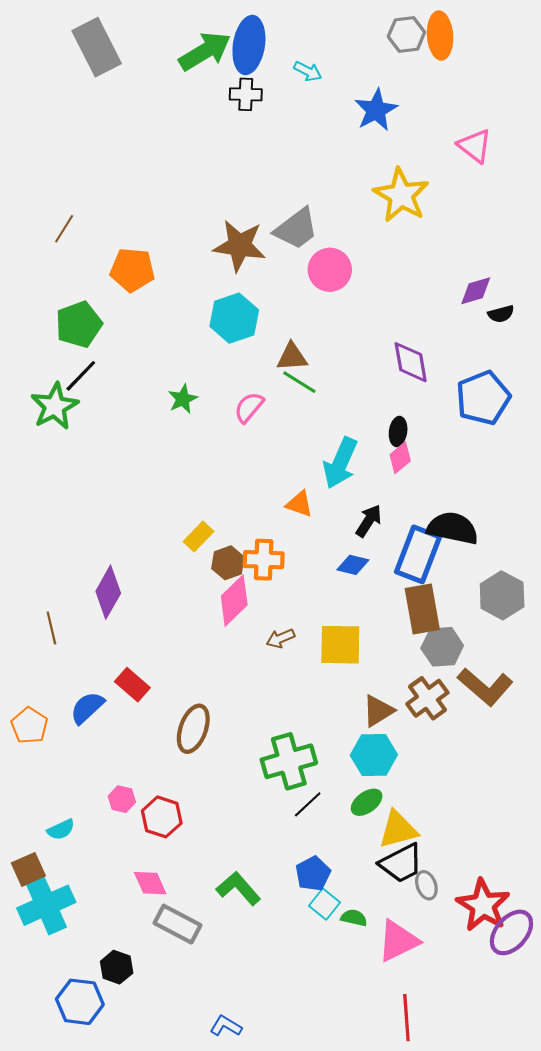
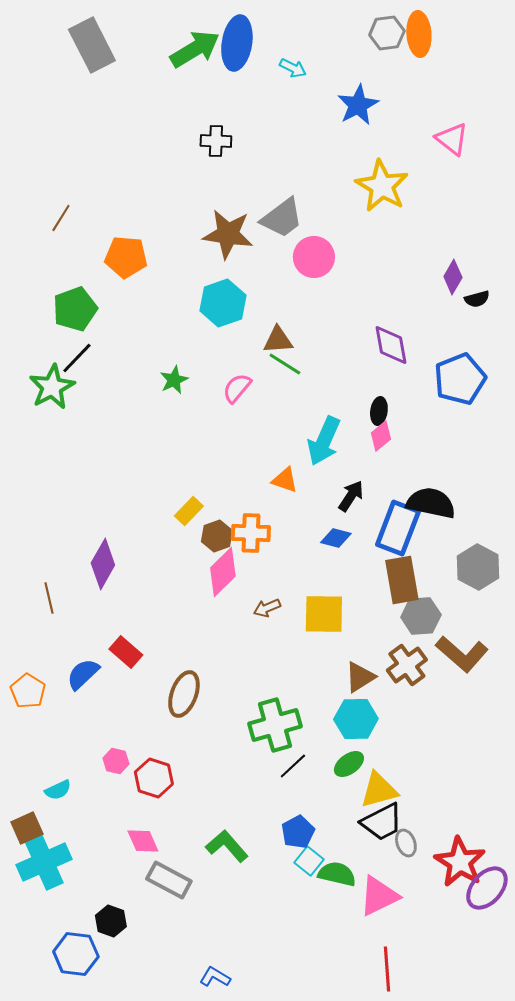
black cross: (246, 94) -> (216, 141), moved
purple diamond: (476, 291) -> (453, 277), turned -44
green semicircle: (354, 918) -> (337, 874), size x1.5

